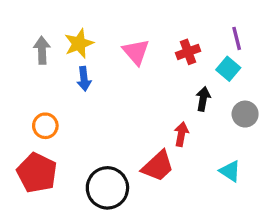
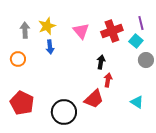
red cross: (188, 52) -> (112, 31), size x1.5
black arrow: (203, 99) -> (101, 62), moved
gray circle: (245, 114) -> (146, 60), moved
orange circle: (45, 126) -> (18, 59), moved

